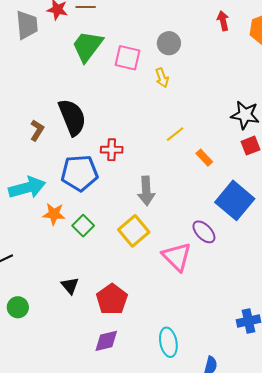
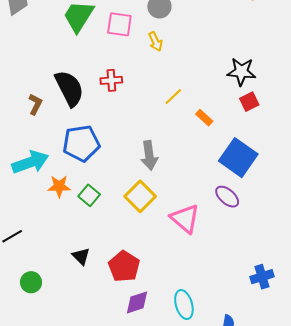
red cross: (112, 150) -> (111, 80), moved
purple ellipse: (204, 232) -> (227, 197), moved
purple diamond: (106, 341) -> (137, 302), moved

